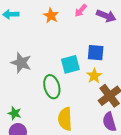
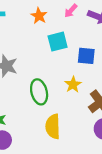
cyan square: (70, 64) -> (58, 42), moved
yellow star: (94, 76) -> (73, 85), moved

